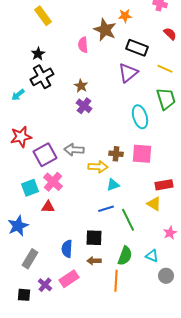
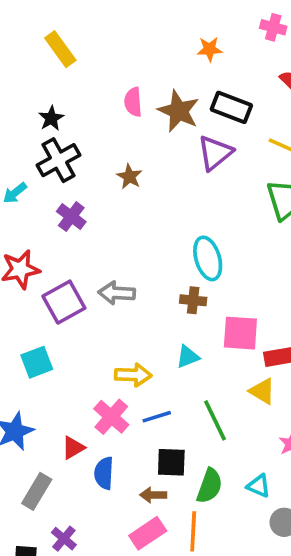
brown star: (105, 30) -> (179, 111), moved
purple cross: (84, 106) -> (71, 217), moved
cyan ellipse: (140, 117) -> (208, 258), moved
pink square: (142, 154) -> (240, 333), moved
yellow arrow: (98, 167) -> (133, 375), moved
pink cross: (53, 182) -> (111, 417), moved
red triangle: (48, 207) -> (73, 448), moved, turned -32
blue line: (106, 209) -> (157, 417), moved
black square: (94, 238) -> (171, 462), moved
pink rectangle: (69, 279) -> (148, 533), moved

